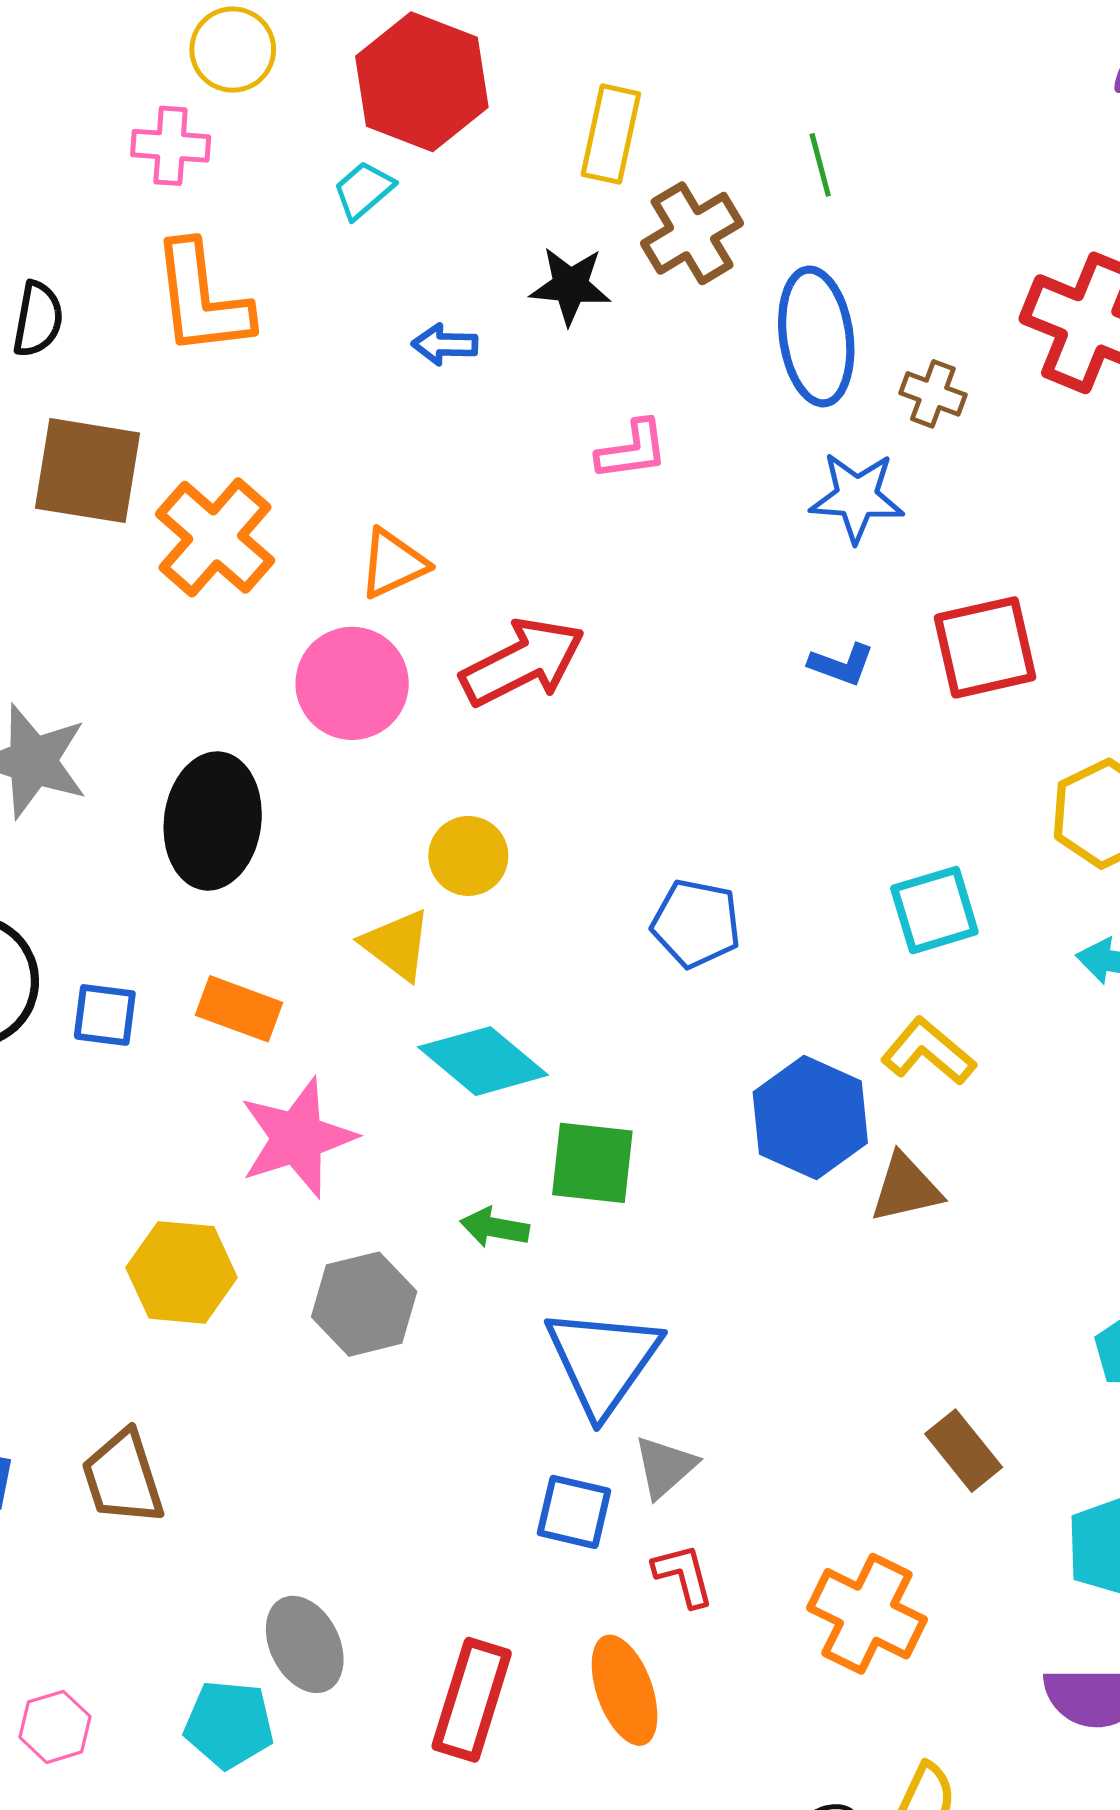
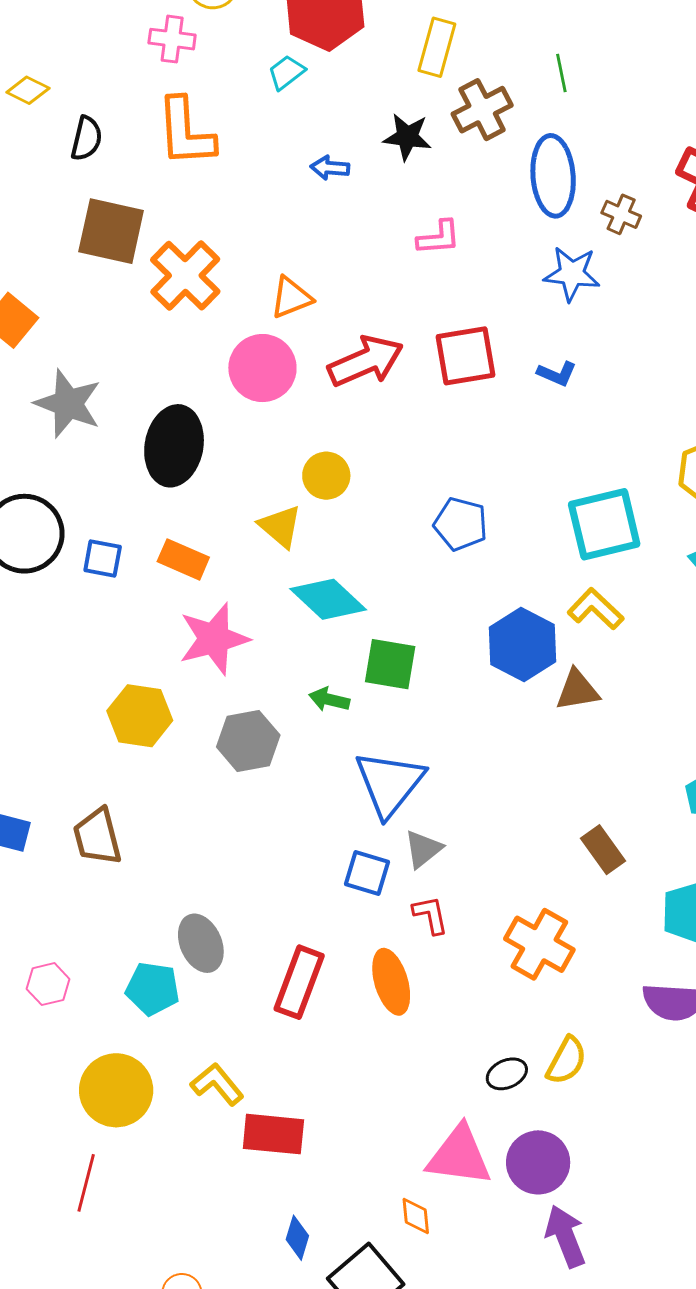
red square: (985, 647) -> (466, 356), moved
cyan square: (934, 910) -> (604, 524), size x1.4

